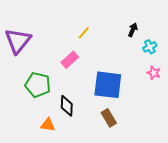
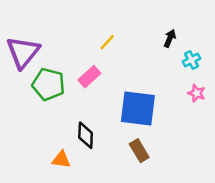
green pentagon: (38, 85) -> (49, 84), moved

